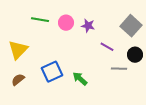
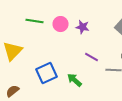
purple line: (107, 47) -> (92, 57), moved
brown semicircle: (18, 80) -> (12, 91), moved

